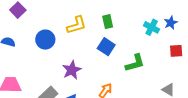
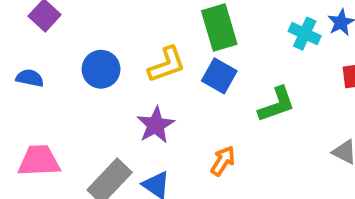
green rectangle: (108, 22) -> (219, 27), size x1.6
yellow L-shape: (77, 25) -> (167, 65), moved

